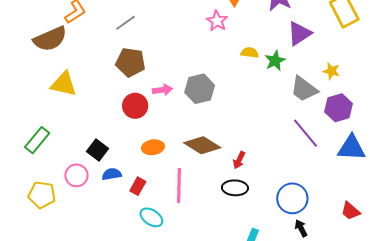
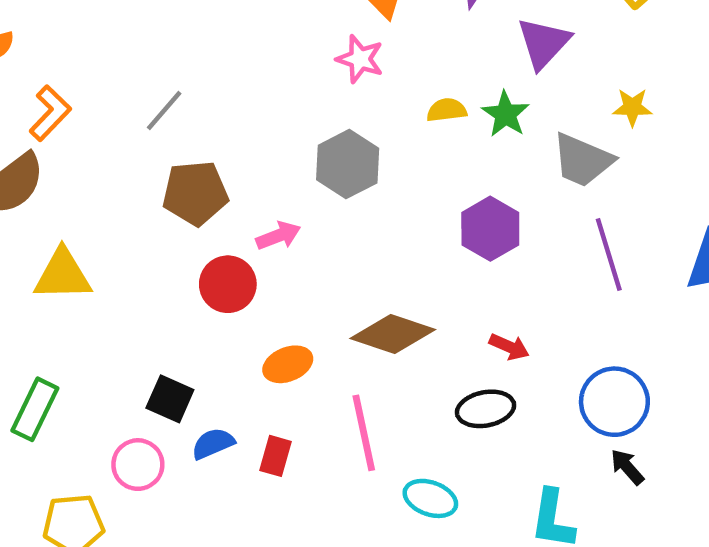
gray hexagon: (200, 89) -> (348, 164), moved
purple hexagon: (339, 108) -> (490, 229), moved
purple line: (305, 133) -> (609, 255), turned 36
red arrow: (239, 160) -> (509, 347), moved, turned -78
cyan ellipse: (151, 217) -> (430, 498), moved
black arrow: (301, 228) -> (627, 467), moved

